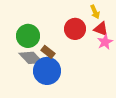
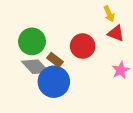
red circle: (75, 29) -> (83, 46), moved
pink star: (105, 42) -> (121, 70), moved

